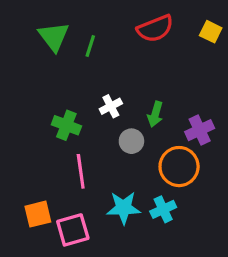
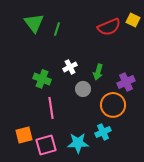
red semicircle: (155, 29) -> (109, 27), moved
cyan star: (124, 208) -> (78, 143), moved

